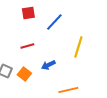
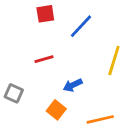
orange square: (24, 74) -> (56, 110), moved

